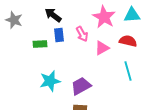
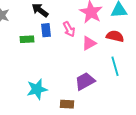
cyan star: (50, 81) -> (37, 89), moved
purple trapezoid: (81, 86) -> (85, 81), moved

